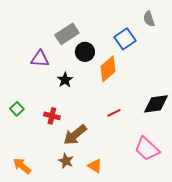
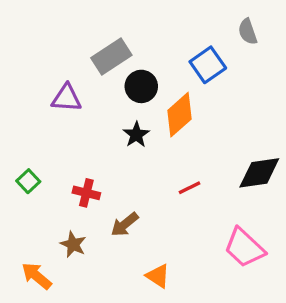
black star: (65, 80) -> (136, 135), moved
brown arrow: (75, 135) -> (125, 224), size x0.7
brown star: (66, 161) -> (73, 244), moved

